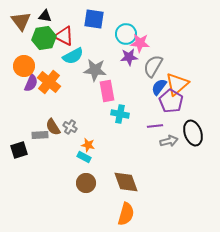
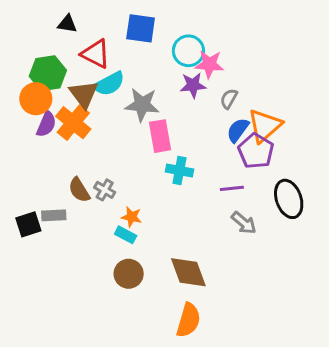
brown triangle: (21, 21) -> (84, 94), moved
green hexagon: (44, 38) -> (48, 73), moved
gray semicircle: (153, 66) -> (229, 99), size x0.6
gray rectangle: (40, 135) -> (54, 215), moved
gray arrow: (169, 141) -> (244, 223), moved, turned 54

